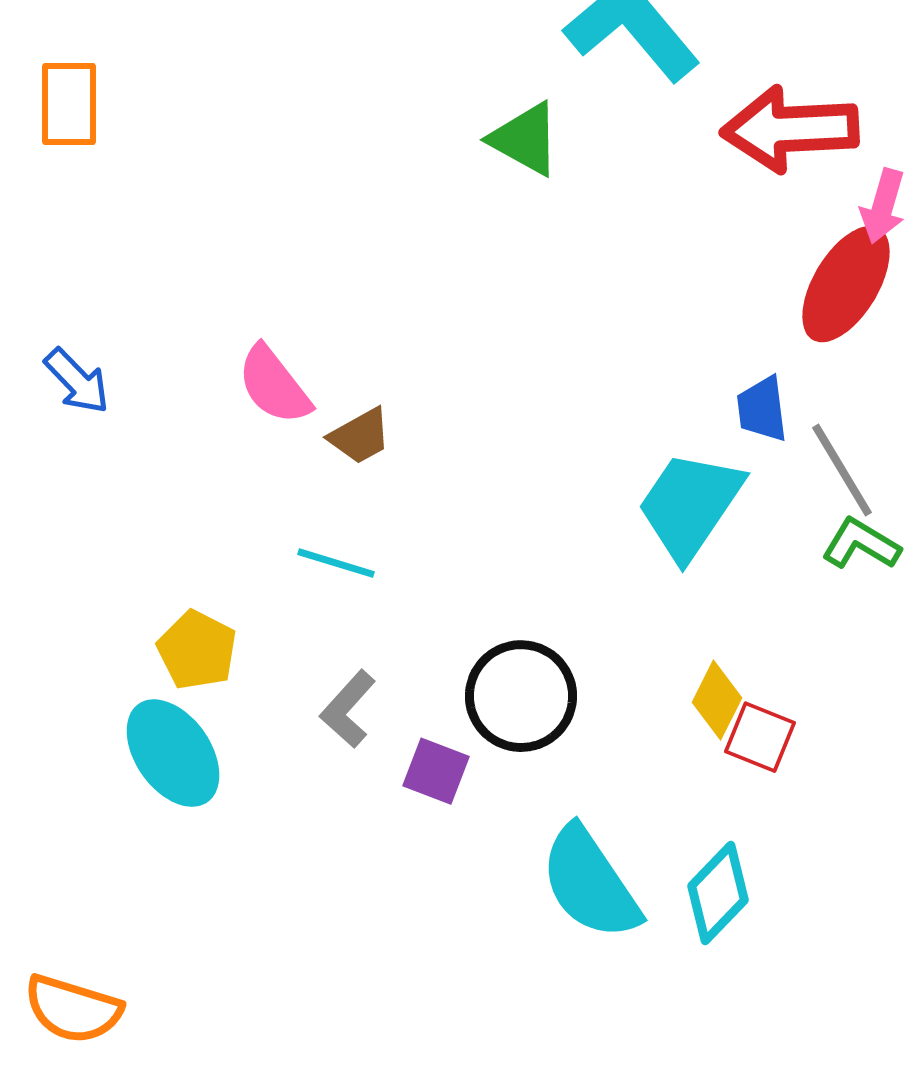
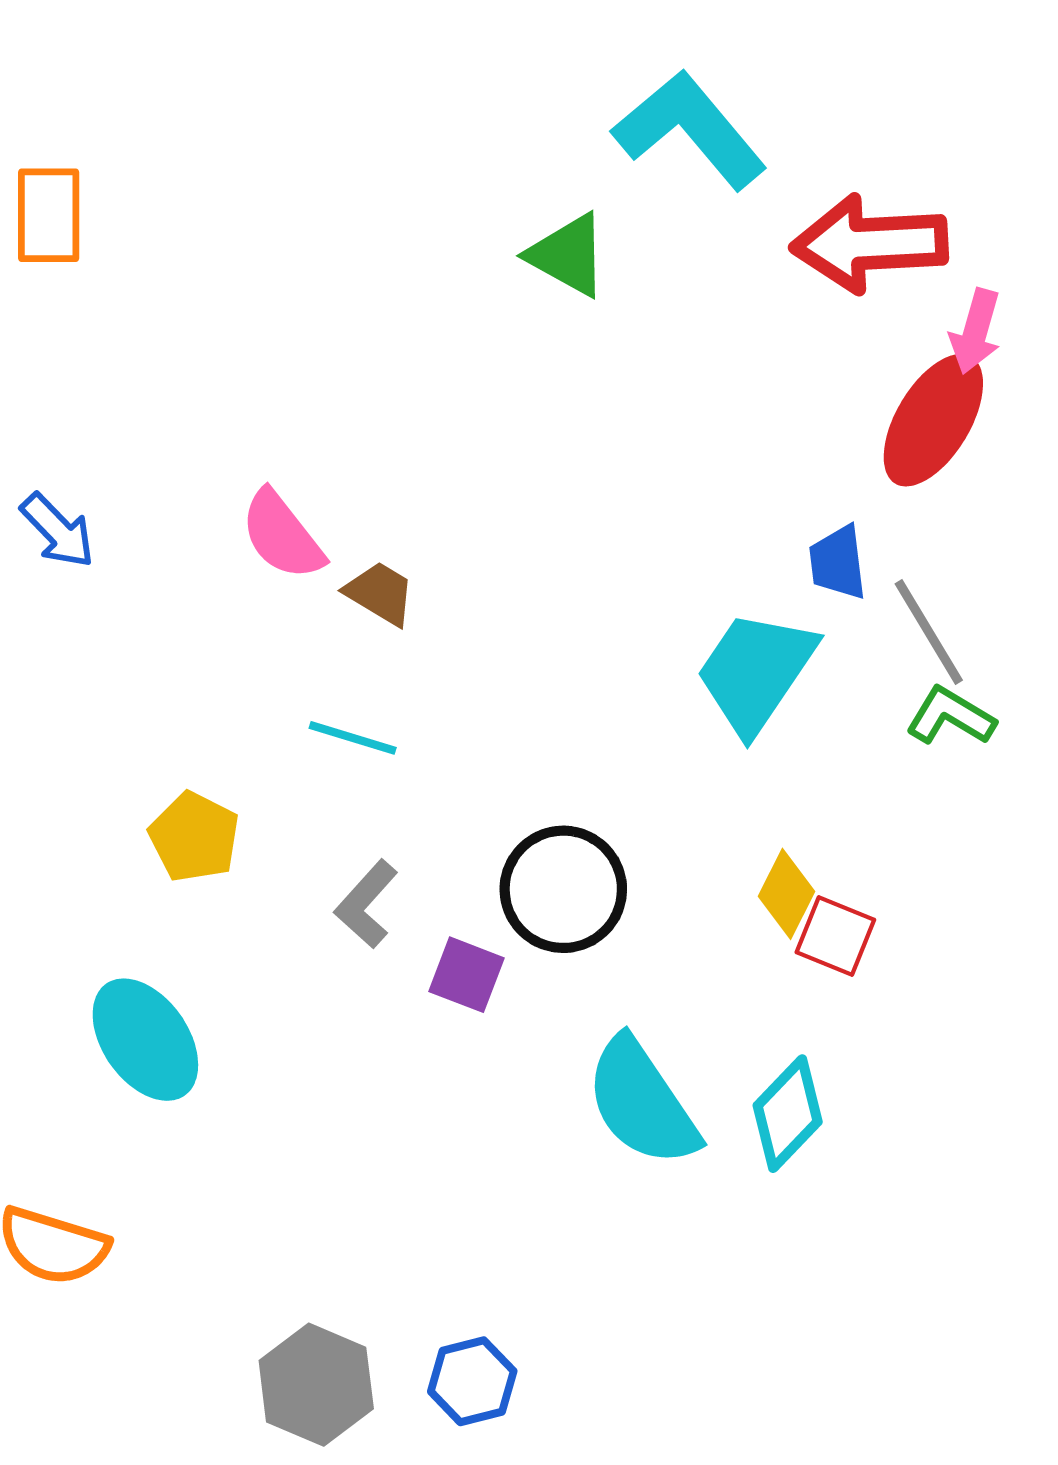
brown trapezoid: (360, 436) -> (380, 593), turned -120
cyan ellipse: (173, 753) -> (145, 1040), moved

